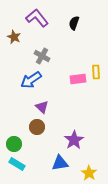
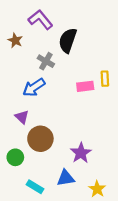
black semicircle: (74, 23) -> (68, 40), moved, size x1.6
purple triangle: (42, 107) -> (22, 117), moved
brown circle: (37, 127) -> (40, 139), size x1.5
cyan rectangle: (17, 164) -> (35, 187), moved

